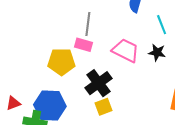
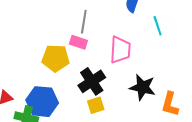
pink trapezoid: (126, 50) -> (120, 50), turned 64
black star: (157, 52) -> (142, 87), moved, size x1.5

